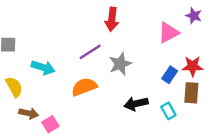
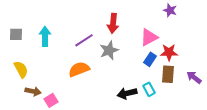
red arrow: (112, 19) -> (113, 23), moved
pink triangle: (168, 33) -> (149, 37), moved
cyan arrow: (43, 67) -> (45, 36), moved, turned -108
black arrow: (136, 104) -> (127, 93), moved

